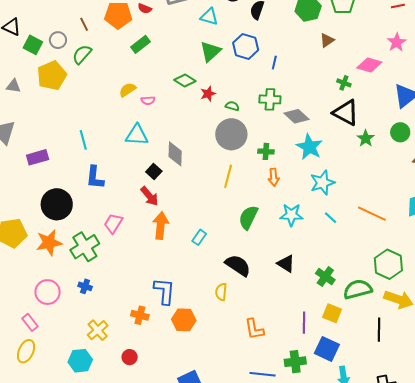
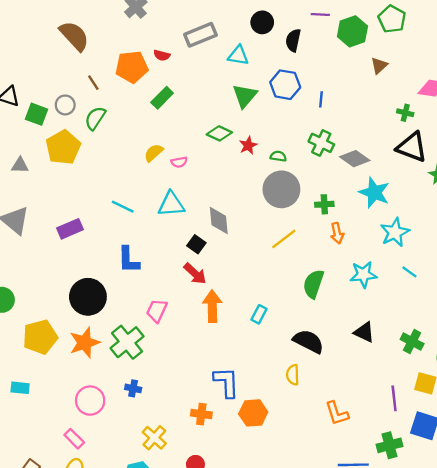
green cross: (270, 99) -> (321, 143), turned 30
cyan line: (83, 140) -> (123, 207), moved, turned -42
purple rectangle: (38, 157) -> (70, 229), moved
yellow line: (228, 176) -> (284, 239), turned 45

